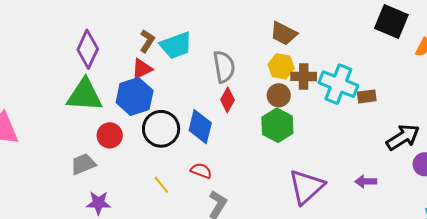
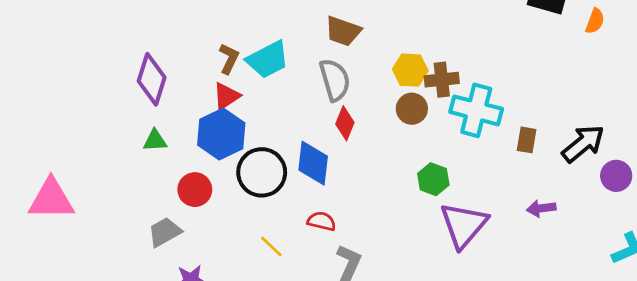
brown trapezoid: (284, 33) -> (343, 31), moved
cyan cross: (338, 84) -> (476, 110), moved
green triangle: (85, 95) -> (155, 140), size x0.5
brown rectangle: (367, 96) -> (527, 140), moved, turned -66
green hexagon: (277, 125) -> (433, 179), moved, size x0.7

